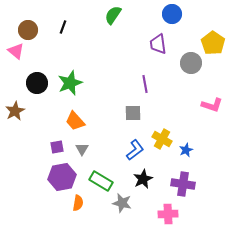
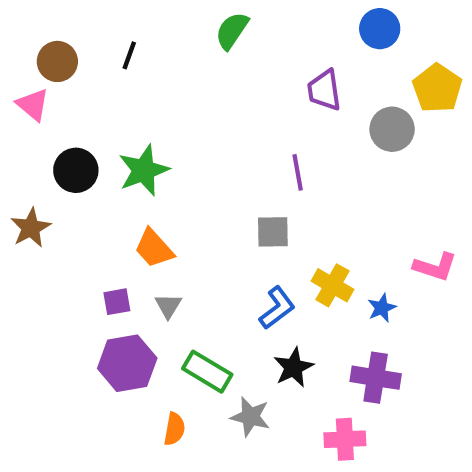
blue circle: (172, 14) -> (380, 29), moved
pink L-shape: (212, 105) -> (435, 267), moved
orange semicircle: (78, 203) -> (174, 429), moved

